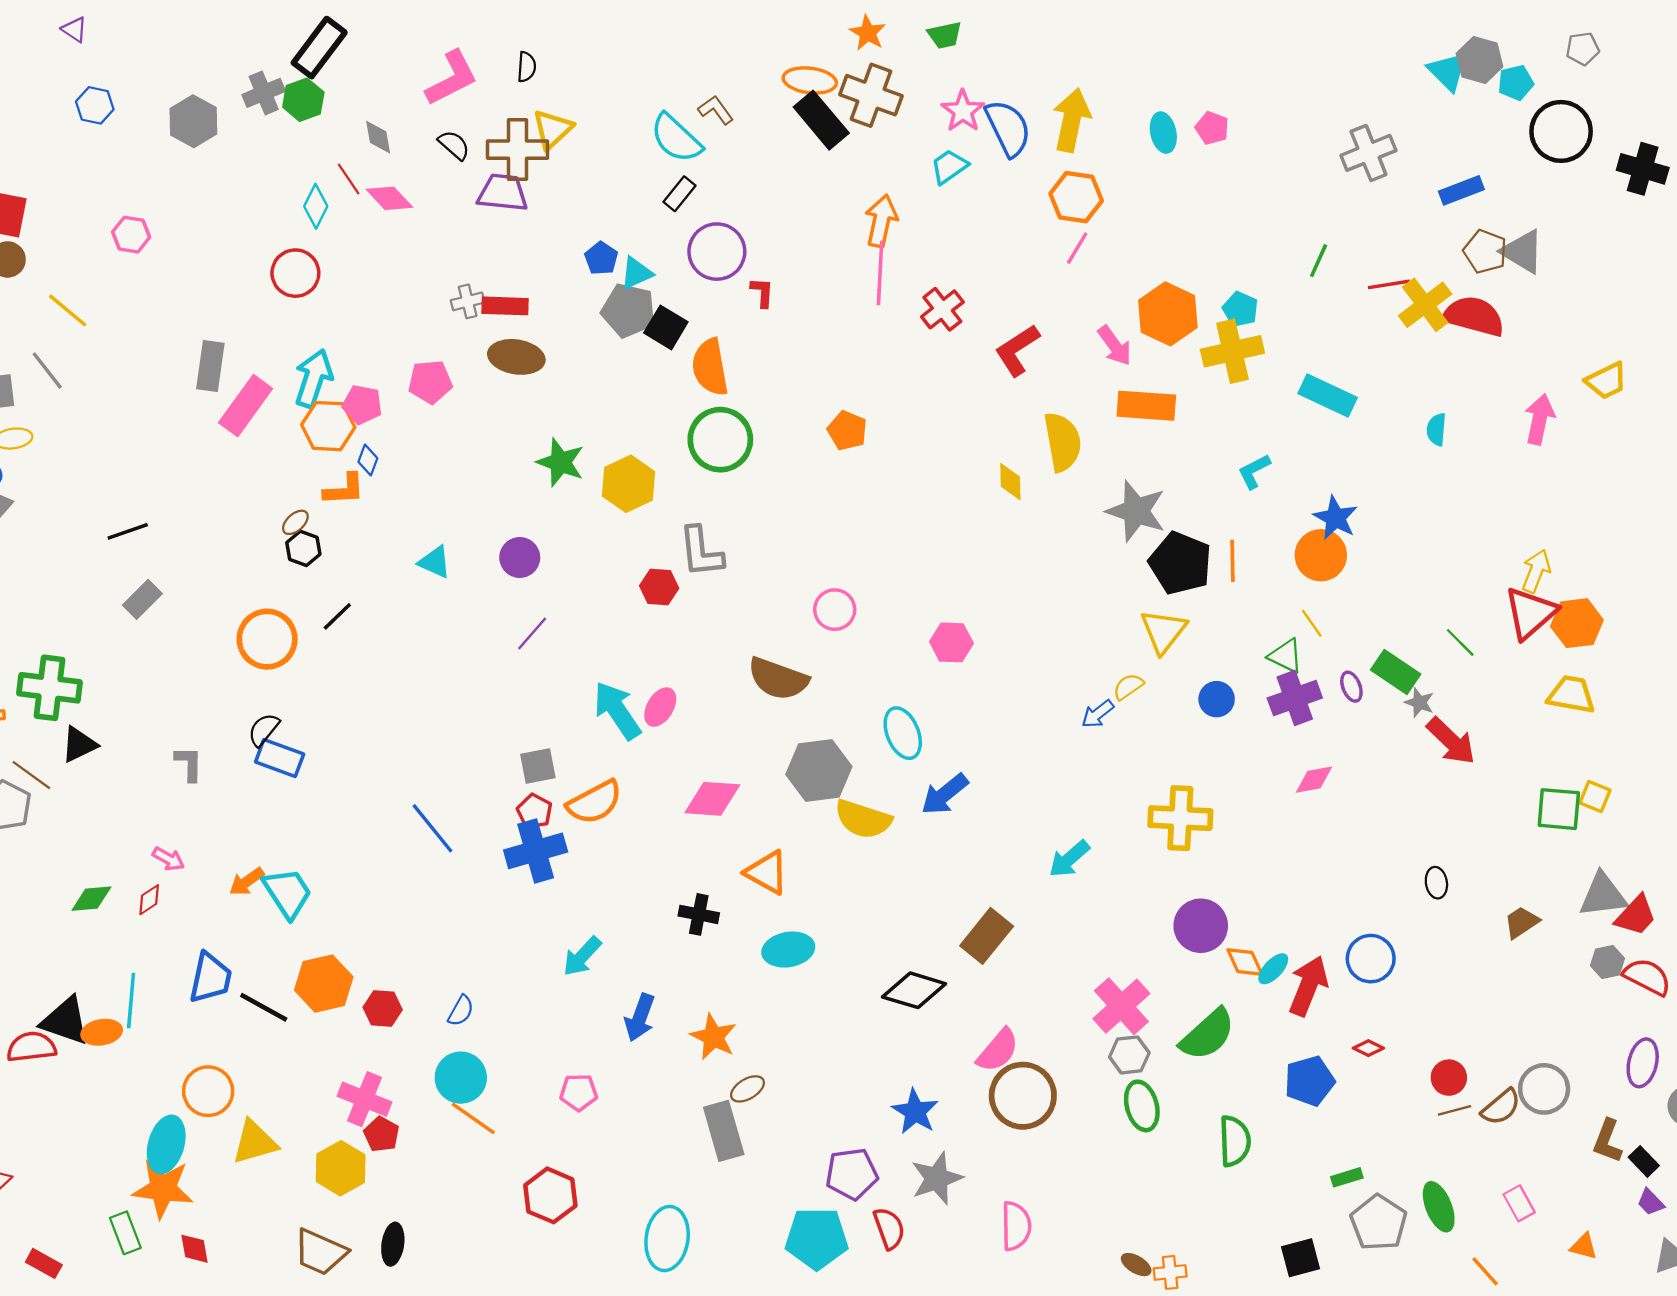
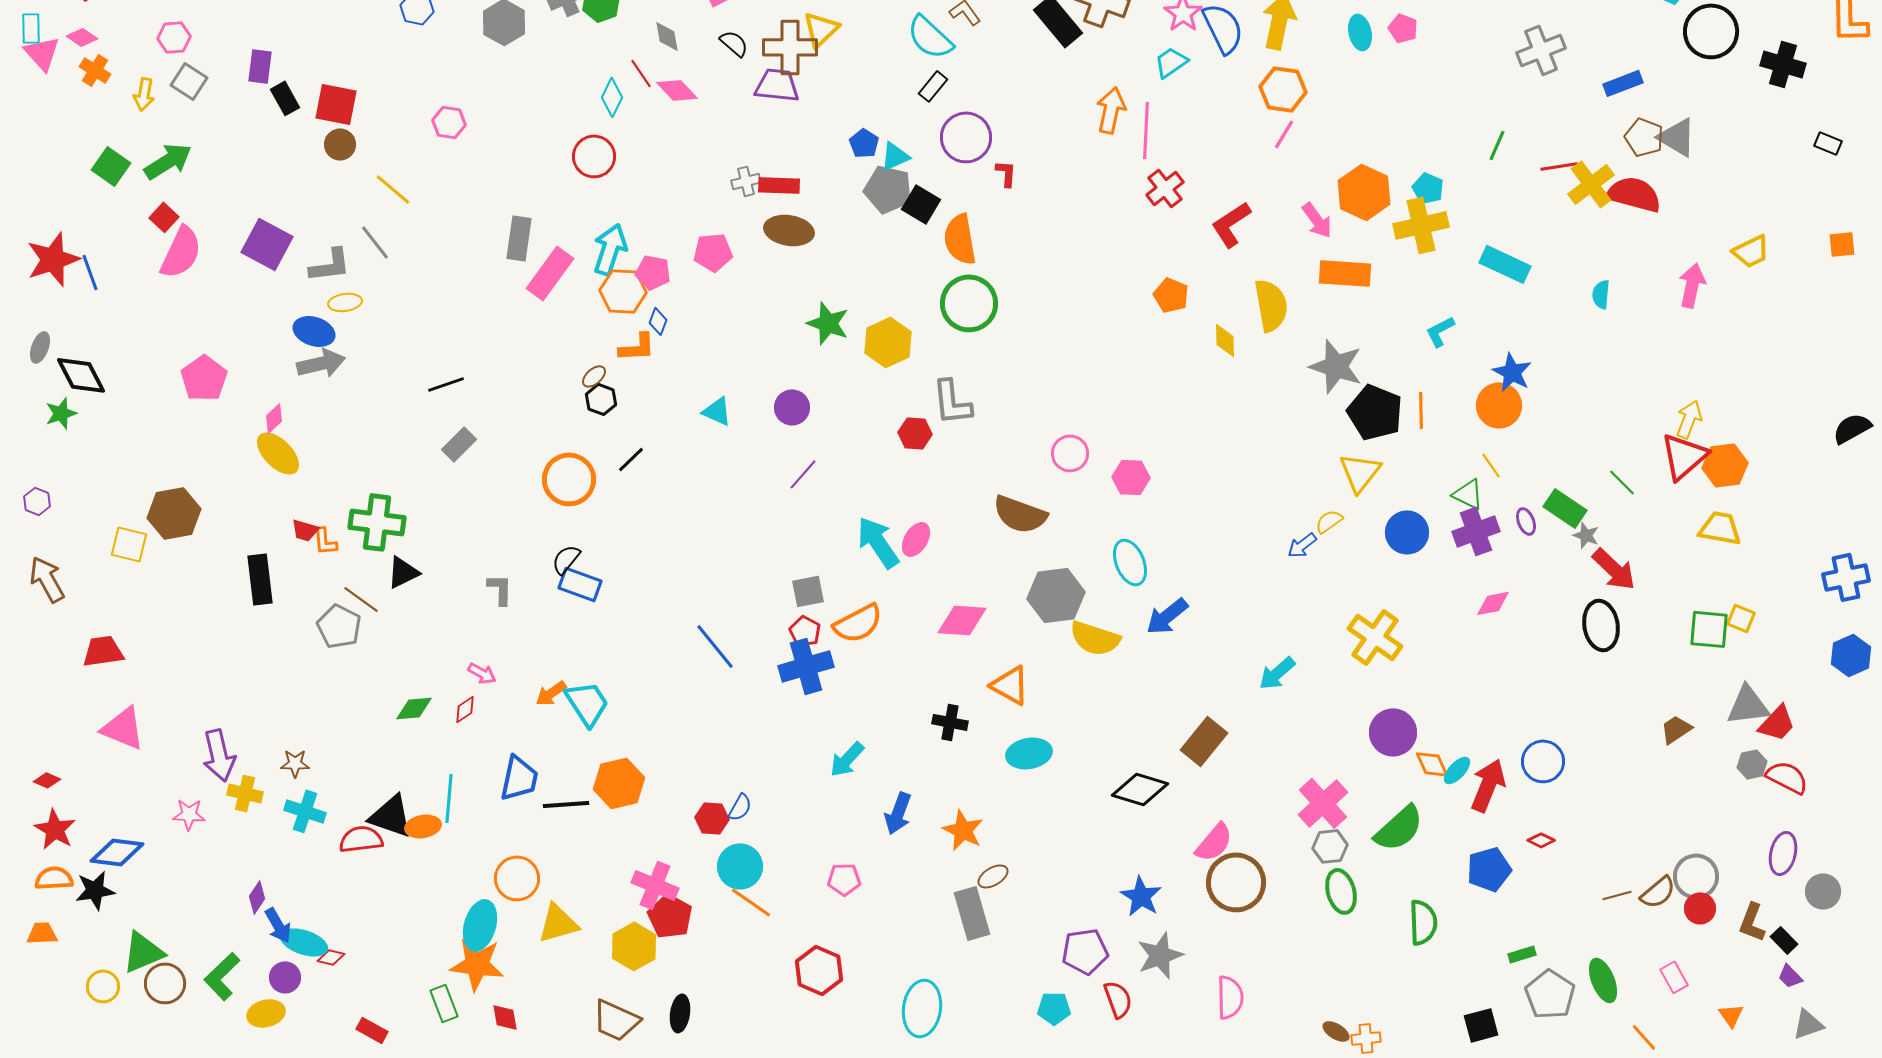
pink line: (880, 273) -> (1146, 130), moved
orange pentagon: (847, 431) -> (1171, 295), moved
pink hexagon: (951, 642) -> (1131, 477), moved
blue circle: (1217, 699) -> (1407, 532), size x1.4
yellow cross: (1180, 818) -> (1375, 637), turned 32
black ellipse: (1436, 883) -> (1601, 625), moved, size x1.8
black line: (264, 1007) -> (566, 804), turned -33
red hexagon: (383, 1008) -> (712, 818), moved
red circle: (1449, 1078) -> (1700, 908), moved
red pentagon: (381, 1134) -> (670, 916), size x1.4
cyan pentagon: (817, 1238) -> (1054, 1008), size x0.6
orange triangle: (1584, 1246) -> (1731, 1015), turned 40

